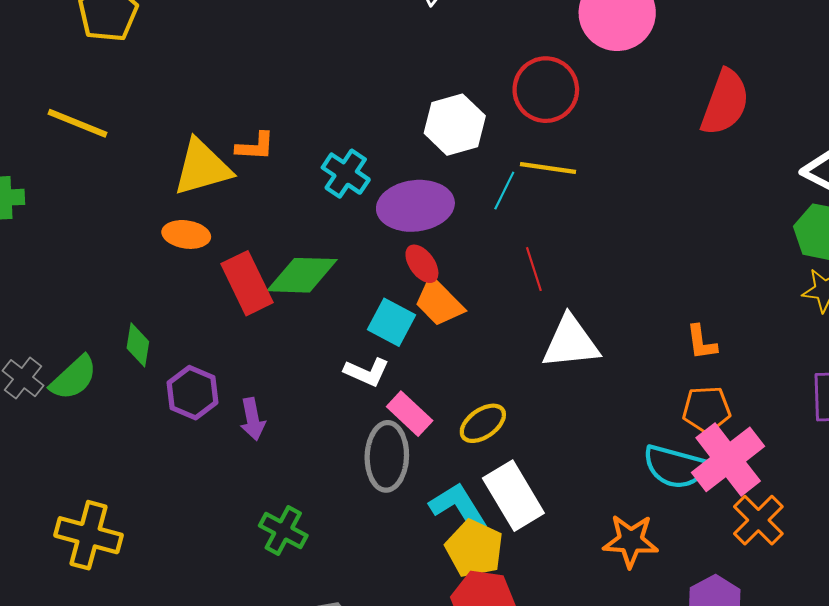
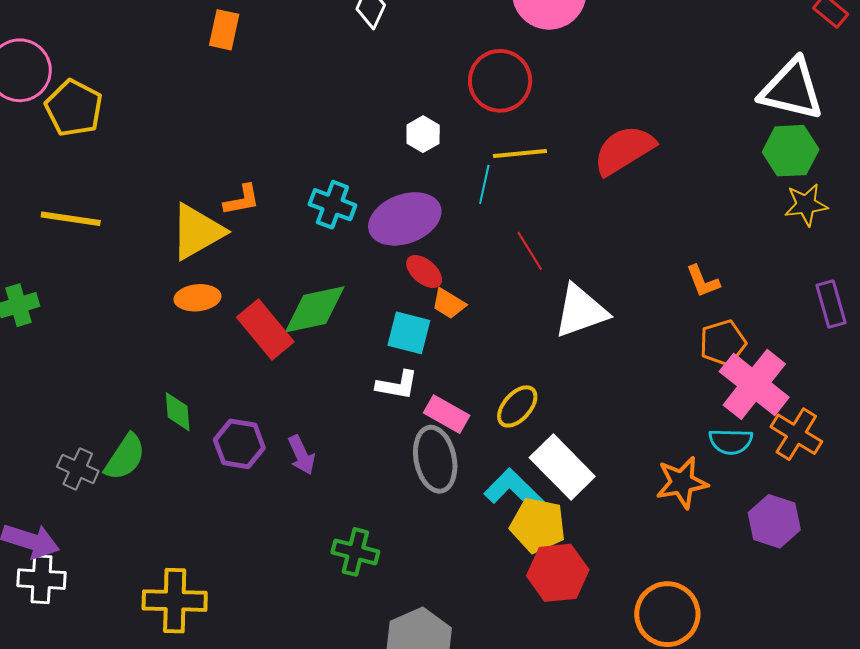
red semicircle: (725, 103) -> (624, 150), moved, turned -128
white hexagon: (455, 125) -> (423, 134), size x0.6
orange trapezoid: (439, 302) -> (449, 304), size x0.7
cyan semicircle: (675, 467) -> (731, 441), moved, size x0.7

